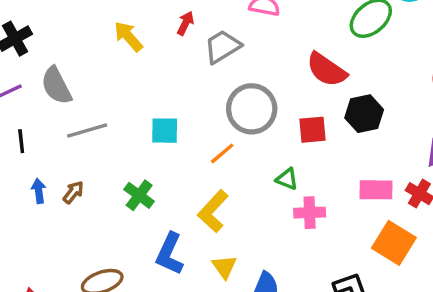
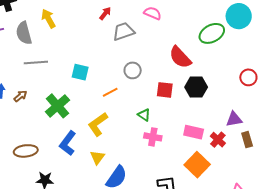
yellow arrow: (128, 36) -> (48, 19), moved
gray circle: (252, 109) -> (133, 70), size x0.6
green cross: (139, 195) -> (58, 106), size x1.4

